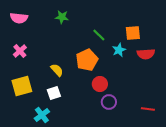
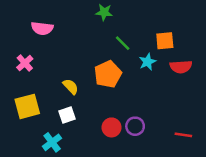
green star: (62, 17) -> (104, 12), moved
pink semicircle: (19, 18) -> (42, 28), moved
red circle: (100, 84) -> (112, 127), moved

